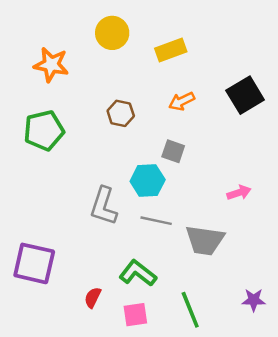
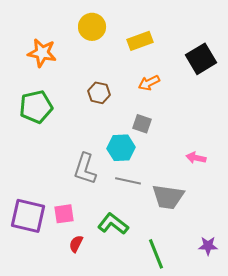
black square: (245, 95) -> (201, 59), moved
pink arrow: (239, 193) -> (196, 158), turned -150
pink square: (135, 315) -> (64, 214), moved

